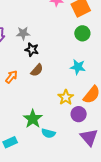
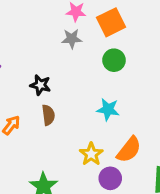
gray star: (23, 33) -> (72, 39), moved
brown semicircle: (37, 70) -> (48, 115), turned -48

